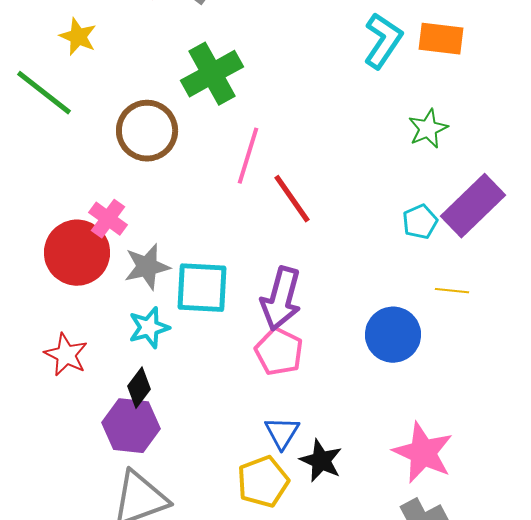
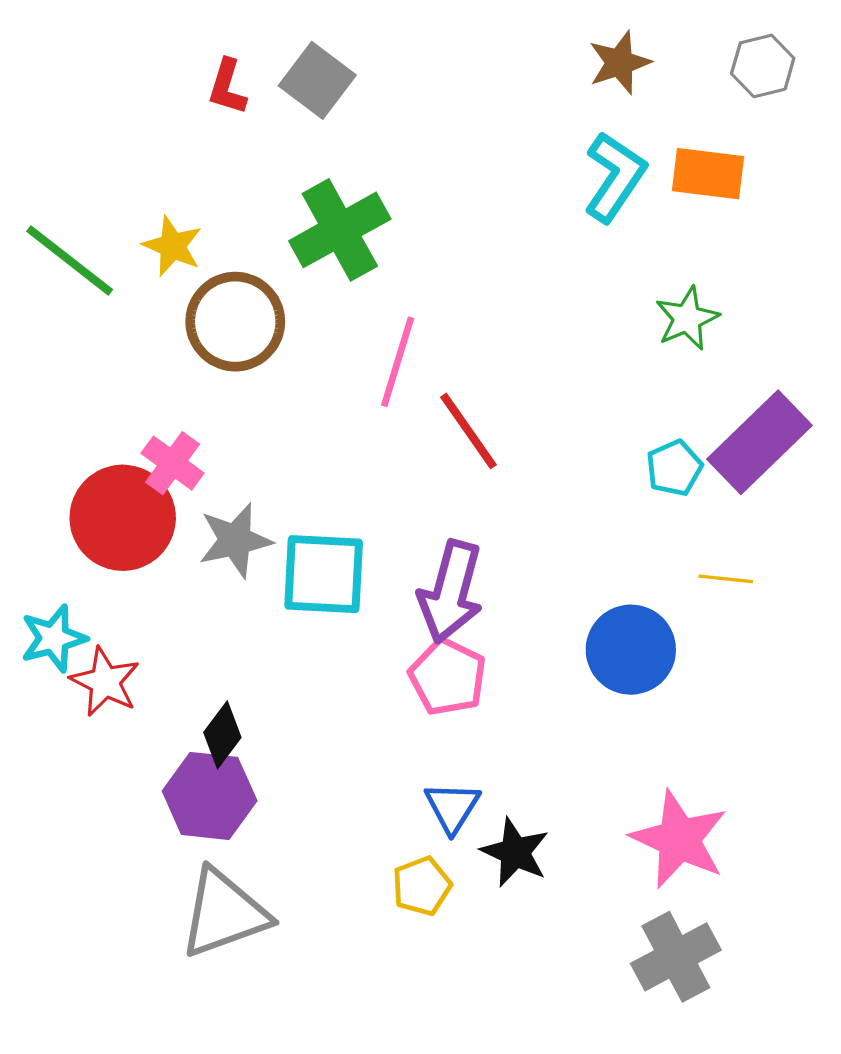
yellow star: (78, 37) -> (173, 246), moved
cyan star: (149, 328) -> (54, 638), moved
yellow pentagon: (263, 482) -> (422, 886), size x0.7

